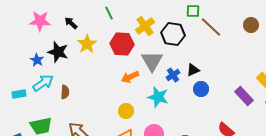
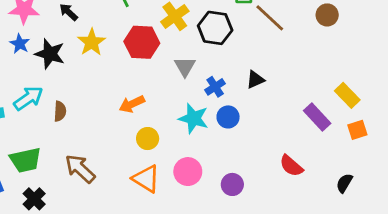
blue star: (37, 60) -> (20, 44), moved
gray triangle: (152, 61) -> (185, 67), size x0.7
black triangle: (193, 70) -> (255, 80), moved
orange arrow: (130, 77) -> (132, 104), moved
blue circle: (201, 89) -> (228, 117), moved

